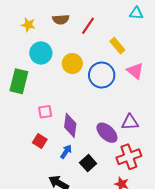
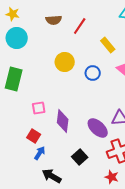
yellow star: (28, 25) -> (13, 14), moved
cyan circle: (41, 53) -> (17, 38), moved
blue circle: (102, 75) -> (93, 73), size x0.6
blue arrow: (66, 152) -> (40, 153), moved

